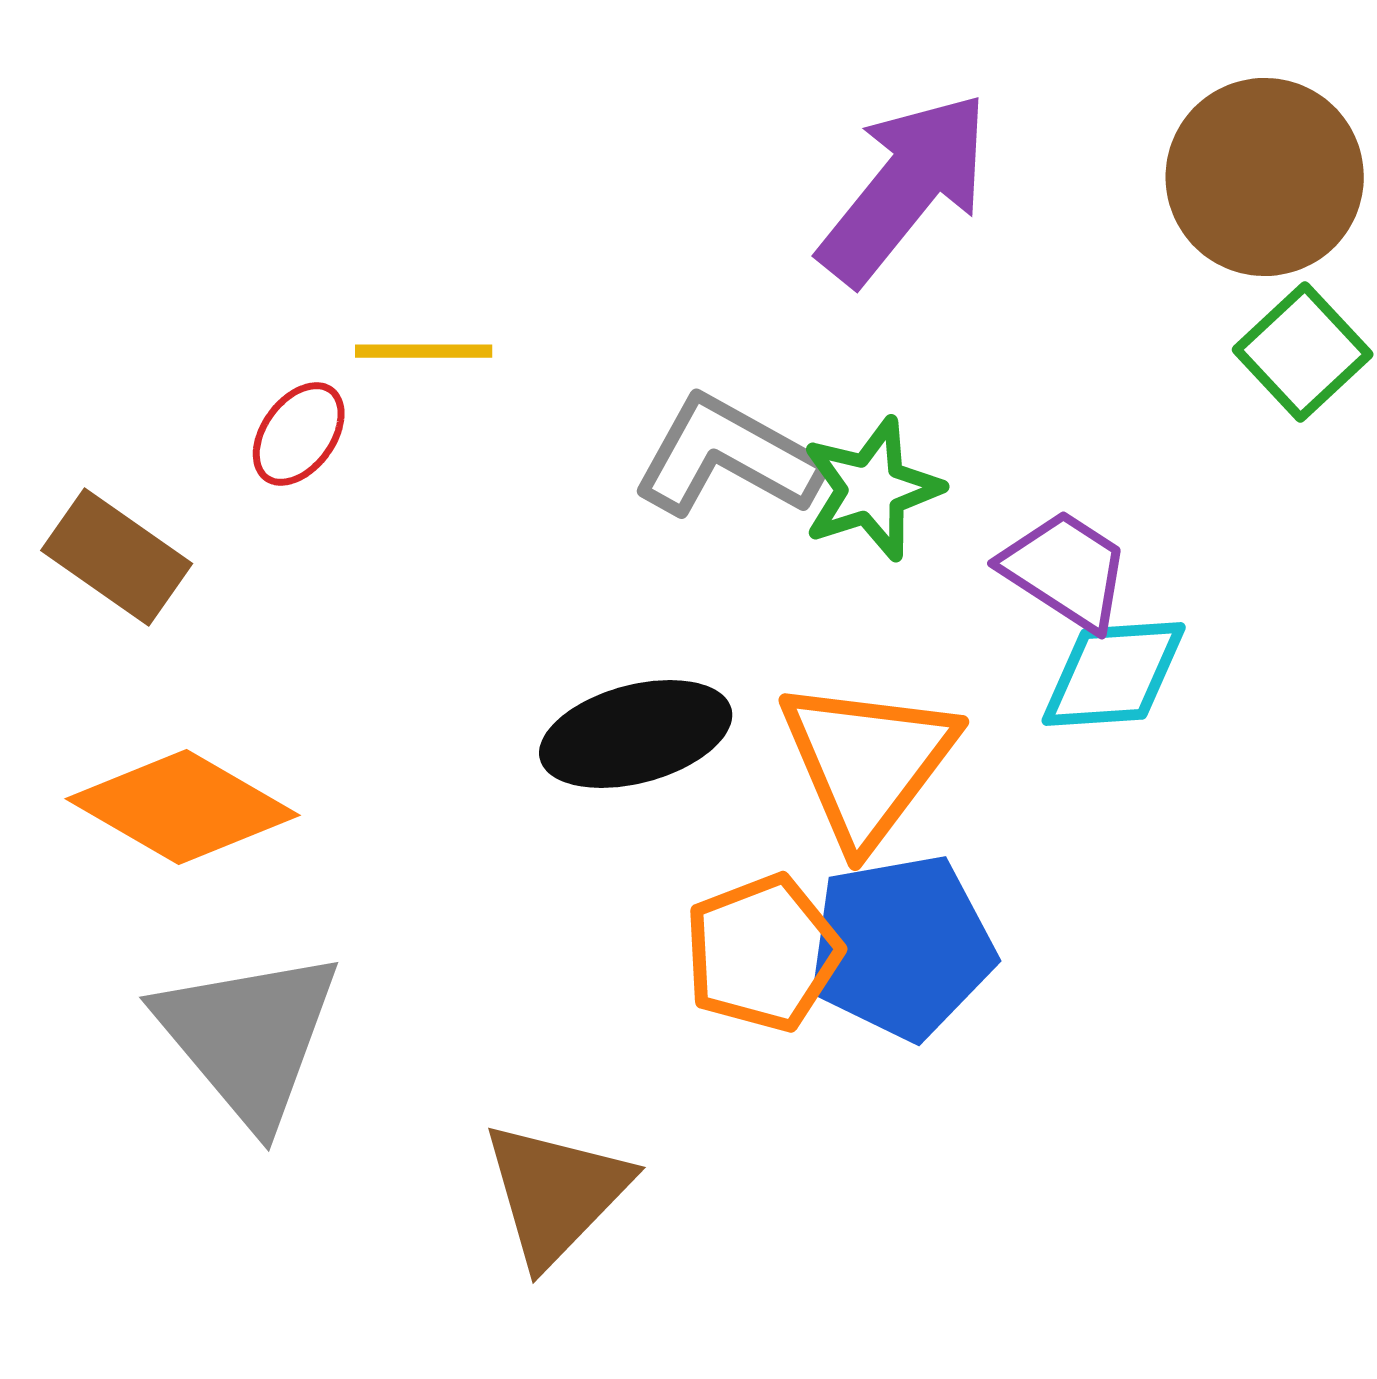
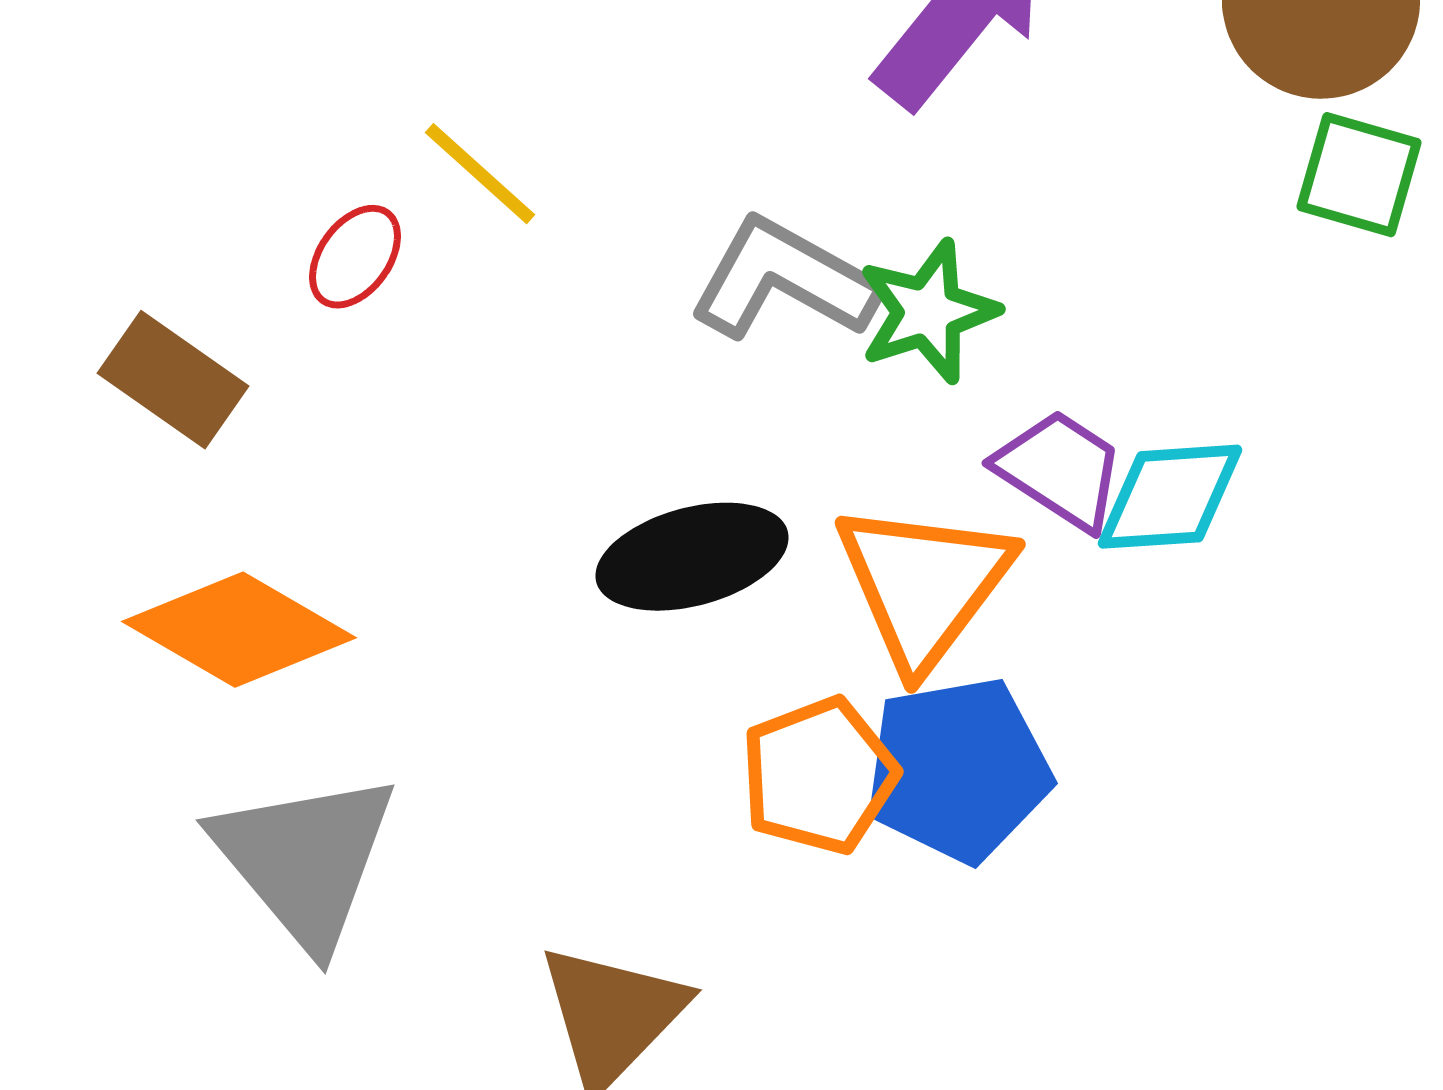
yellow line: (424, 351) -> (480, 174), turned 42
green square: (1303, 352) -> (1359, 175), turned -31
purple trapezoid: (1066, 570) -> (1060, 470), moved

